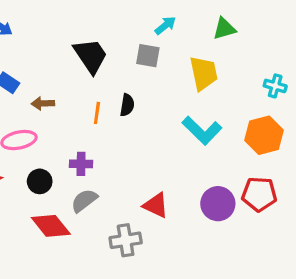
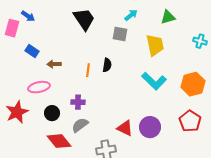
black trapezoid: (91, 56) -> (84, 19), moved
cyan cross: (275, 86) -> (200, 41), moved
red pentagon: (259, 194) -> (190, 121), turned 30
purple circle: (218, 204) -> (150, 127), moved

